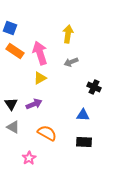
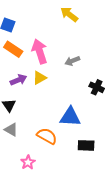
yellow arrow: (68, 34) -> (69, 14), moved, turned -60
purple arrow: (34, 104) -> (18, 80), moved
blue triangle: (83, 115) -> (70, 117), moved, size x1.5

